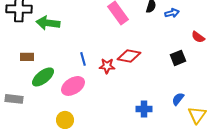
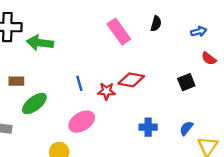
blue arrow: (172, 13) -> (199, 32), moved
pink ellipse: (73, 86) -> (82, 122), moved
blue cross: (144, 109) -> (148, 127), moved

